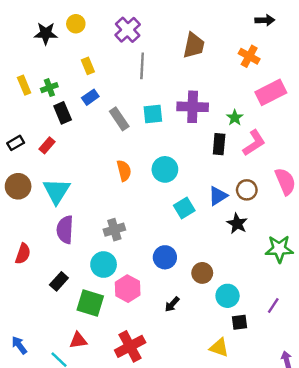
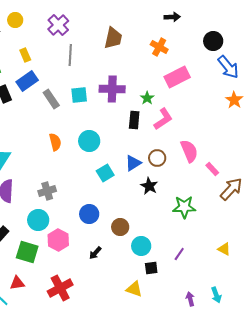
blue rectangle: (90, 97) -> (27, 81), size x1.5

